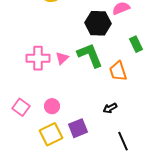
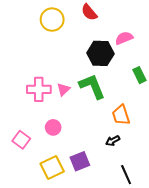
orange trapezoid: (118, 71) -> (121, 115), moved
pink circle: (52, 106) -> (53, 127), moved

